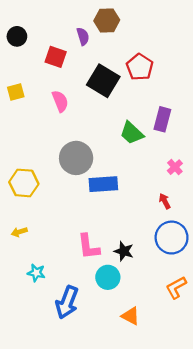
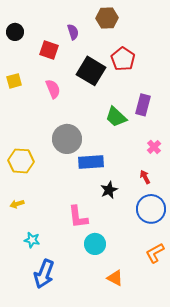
brown hexagon: (107, 20) -> (107, 18), moved
black star: (124, 251) -> (109, 190), moved, turned 30
blue arrow: (67, 302) -> (44, 274), moved

